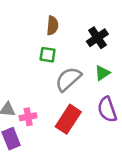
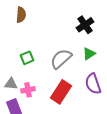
brown semicircle: (52, 26) -> (21, 15), moved
green square: (48, 55) -> (27, 58), moved, turned -32

